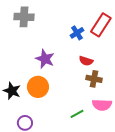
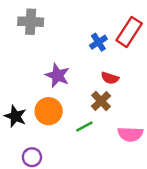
brown cross: (94, 79) -> (101, 101), moved, turned 35
green line: (77, 114) -> (84, 127), moved

